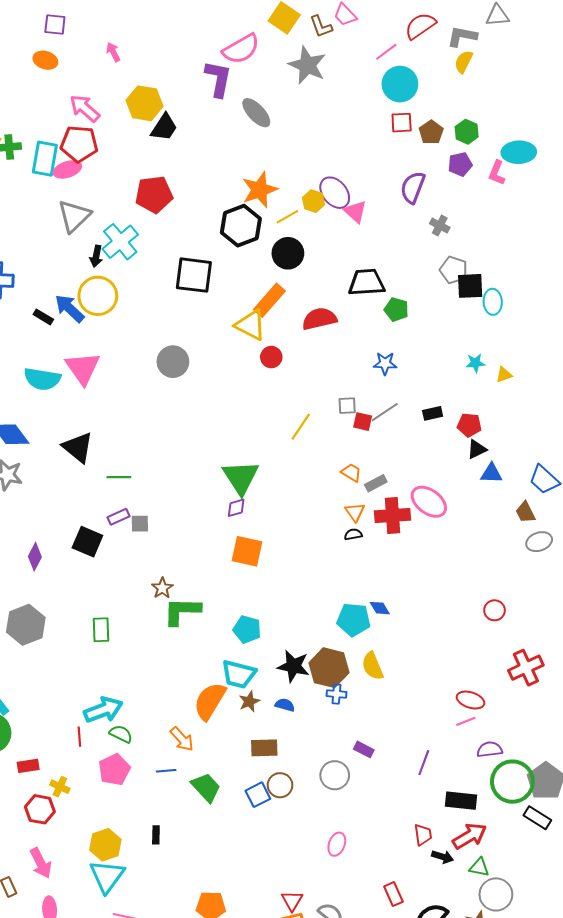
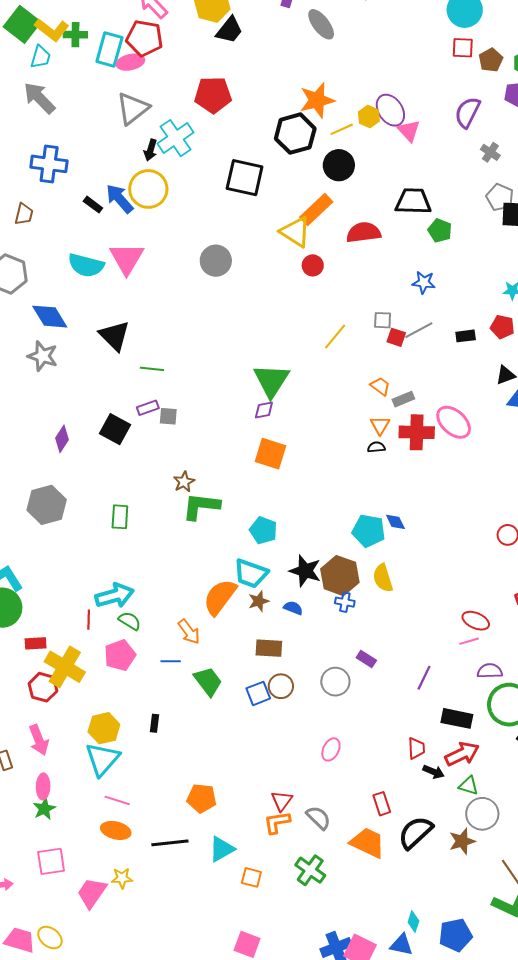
red pentagon: (469, 425) -> (502, 327), moved
yellow cross: (60, 787) -> (65, 667), size x2.0

